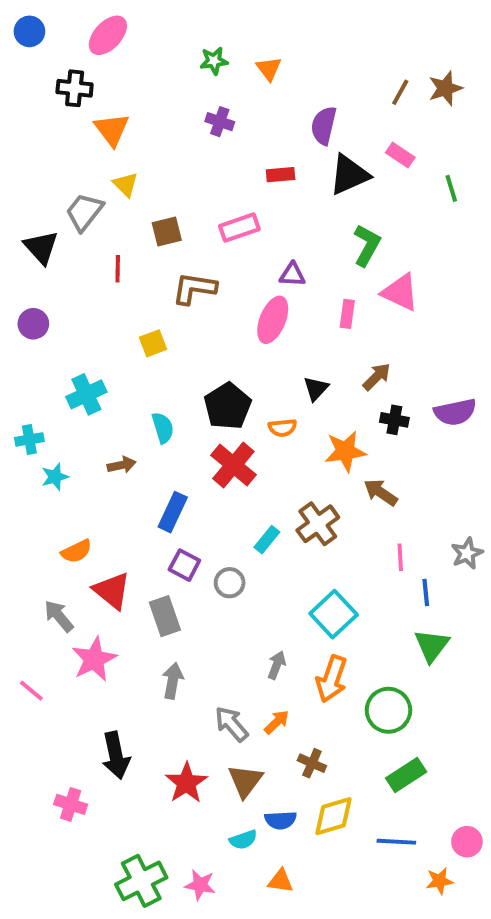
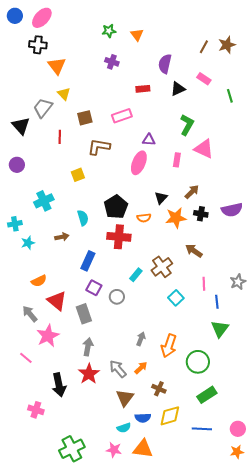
pink ellipse: (108, 35) -> (42, 18), moved
black triangle: (349, 175) -> (178, 89), size x0.7
orange star: (345, 451) -> (176, 218), moved
red cross: (233, 465) -> (119, 237), turned -35
cyan square: (334, 614) -> (176, 298), moved, size x0.7
pink line: (31, 691) -> (26, 358), moved
red star: (186, 783) -> (89, 374), moved
orange triangle: (281, 881) -> (143, 449), size x1.5
orange star: (439, 881) -> (237, 452), moved
pink star: (200, 885) -> (114, 450), moved

